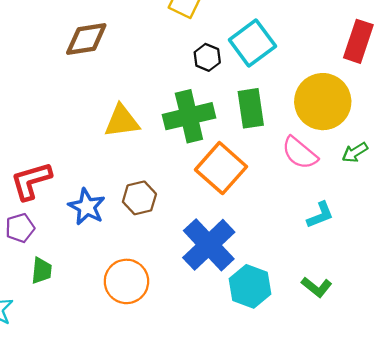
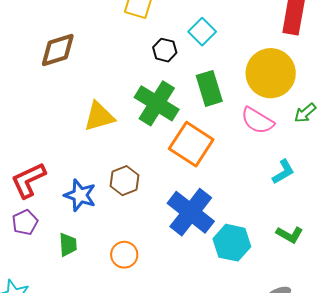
cyan square: (252, 43) -> (202, 32), size x0.7
green cross: (189, 116) -> (157, 103), turned -36
green trapezoid: (42, 271) -> (68, 245), moved
orange circle: (126, 281) -> (124, 255), size x0.7

